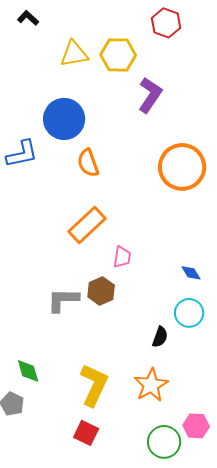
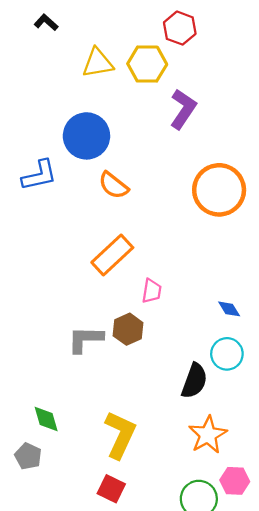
red hexagon: (166, 23) -> (180, 28), moved
orange semicircle: (88, 163) -> (113, 185), turned -32
black semicircle: (160, 337) -> (194, 381), size x1.5
orange star: (151, 385) -> (208, 435), moved

